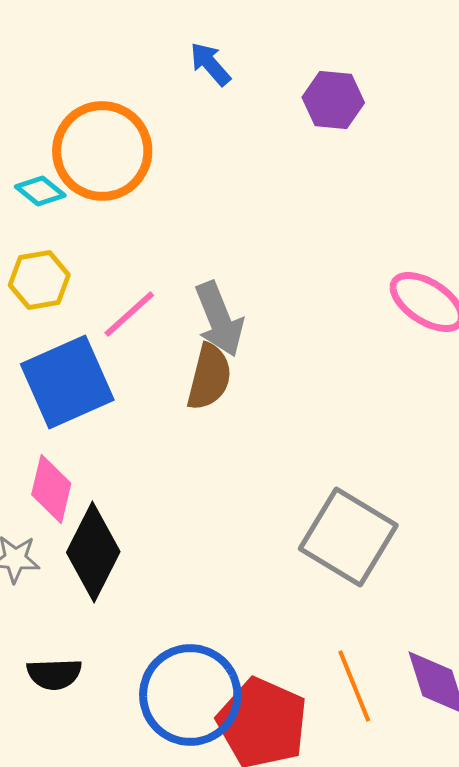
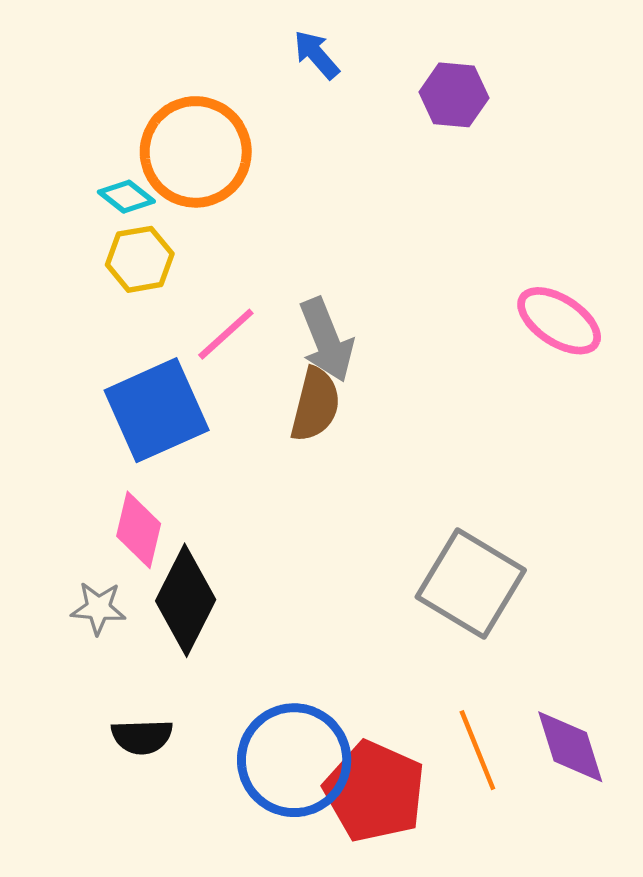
yellow hexagon: (39, 280) -> (140, 259), moved

